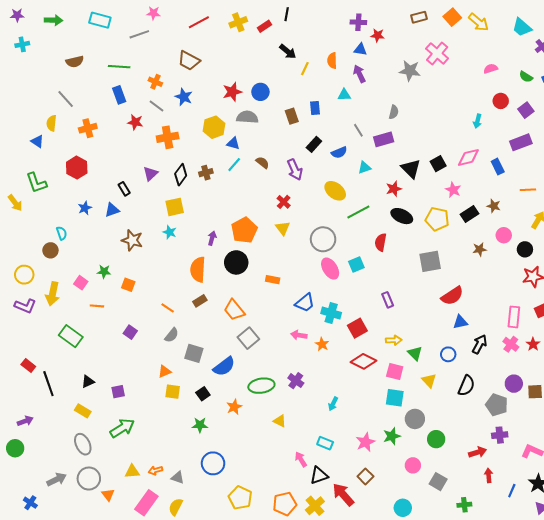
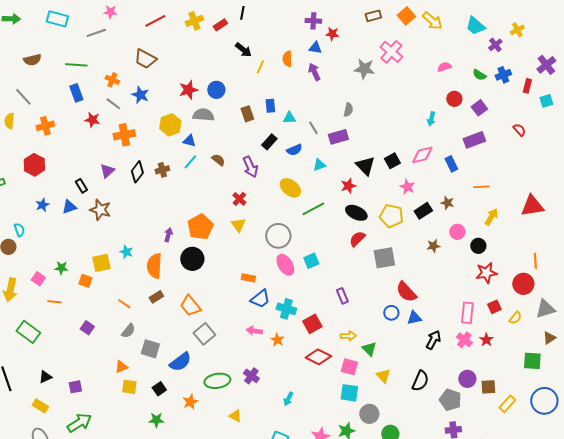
cyan triangle: (344, 95) -> (289, 118), moved
yellow square: (175, 207) -> (101, 263), moved
cyan star: (170, 232) -> (126, 252), moved
brown star: (132, 240) -> (100, 210), moved
red semicircle: (381, 242) -> (357, 239), moved, turned 36
orange rectangle: (273, 280) -> (248, 278), moved
red semicircle: (452, 296) -> (406, 292), turned 80
blue circle: (448, 354) -> (391, 313), moved

